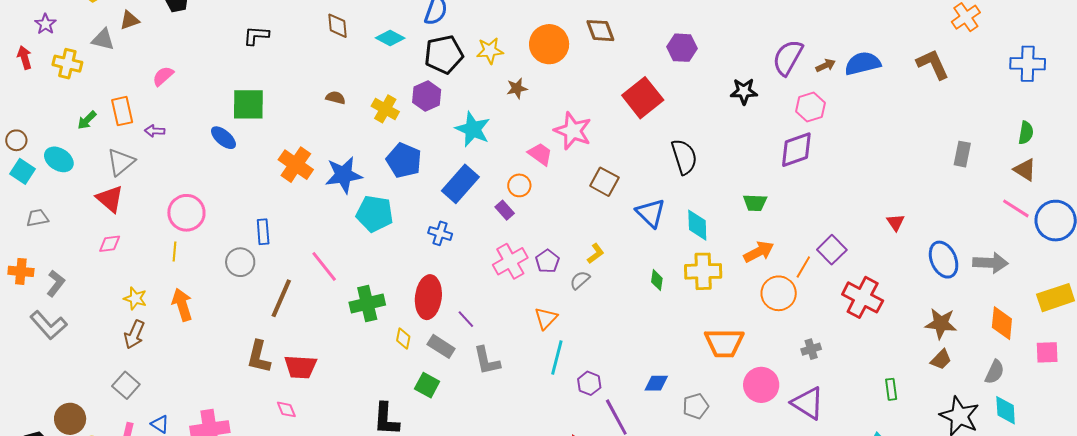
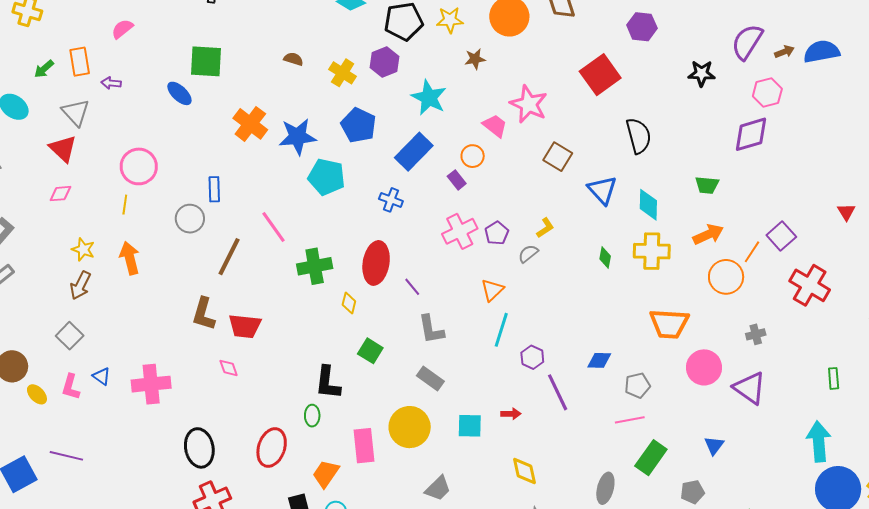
gray triangle: (121, 162) -> (76, 112), turned -36
gray rectangle: (441, 346) -> (430, 378), moved

